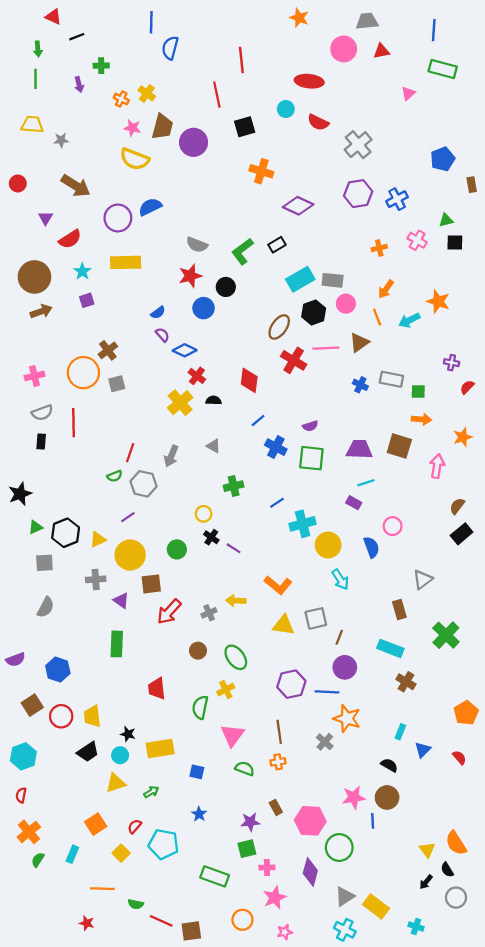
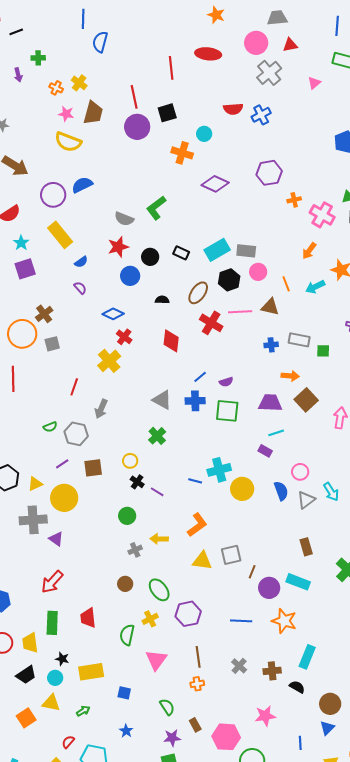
red line: (241, 60) -> (171, 68), moved
red ellipse: (309, 81) -> (208, 54), moved
red line: (217, 95) -> (134, 97), moved
cyan circle: (286, 109) -> (204, 134), moved
red semicircle: (318, 122) -> (233, 109), turned -30
purple circle: (194, 142) -> (137, 127), moved
gray cross: (358, 145) -> (269, 73), moved
blue cross: (397, 199) -> (261, 115), moved
pink cross: (417, 240) -> (322, 215), size x1.4
black rectangle: (277, 245) -> (181, 253), moved, turned 56
orange cross: (379, 248) -> (294, 200), moved
green L-shape: (242, 251) -> (156, 208), moved
yellow rectangle: (126, 262) -> (60, 235), turned 52
orange arrow: (386, 289) -> (309, 251), moved
purple square: (87, 300) -> (25, 269), size x1.5
blue semicircle: (158, 313) -> (81, 262), moved
purple semicircle: (162, 335) -> (80, 288), moved
brown triangle: (359, 343) -> (270, 307), turned 48
blue cross: (360, 385) -> (271, 345), turned -32
black semicircle: (214, 400) -> (162, 300), moved
orange arrow: (422, 419) -> (290, 376), moved
blue line: (258, 420) -> (200, 377), moved
gray triangle: (214, 446) -> (162, 400), moved, size x1.5
brown square: (399, 446) -> (306, 400), turned 30
blue cross: (276, 447) -> (195, 401), turned -30
red line: (130, 453) -> (74, 387), moved
green cross: (234, 486) -> (157, 436), turned -30
blue line: (277, 503) -> (195, 481), moved, turned 48
green circle: (177, 549) -> (127, 516), moved
gray cross: (96, 579) -> (33, 520), size x1.5
cyan arrow: (340, 579) -> (331, 492), moved
gray triangle: (423, 579) -> (306, 500), moved
brown square: (151, 584) -> (93, 468), moved
orange L-shape: (278, 585) -> (197, 525), turned -75
red arrow: (169, 612) -> (52, 582), moved
green rectangle: (117, 644) -> (52, 623), moved
purple circle: (345, 667) -> (269, 588), moved
brown cross: (406, 682) -> (272, 671), moved, turned -36
purple hexagon: (291, 684) -> (188, 614), moved
orange star: (347, 718) -> (284, 621), moved
cyan rectangle: (400, 732) -> (307, 657), size x1.6
blue triangle: (423, 750) -> (327, 728), moved
green semicircle: (245, 769) -> (167, 707), moved, turned 36
yellow triangle: (116, 783) -> (51, 703), turned 30
brown circle: (387, 797) -> (330, 704), moved
blue line: (373, 821) -> (300, 743), moved
orange square: (96, 824) -> (26, 718), moved

